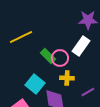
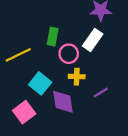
yellow line: (21, 37) -> (18, 55), moved
green rectangle: (48, 56) -> (53, 37), moved, turned 56

